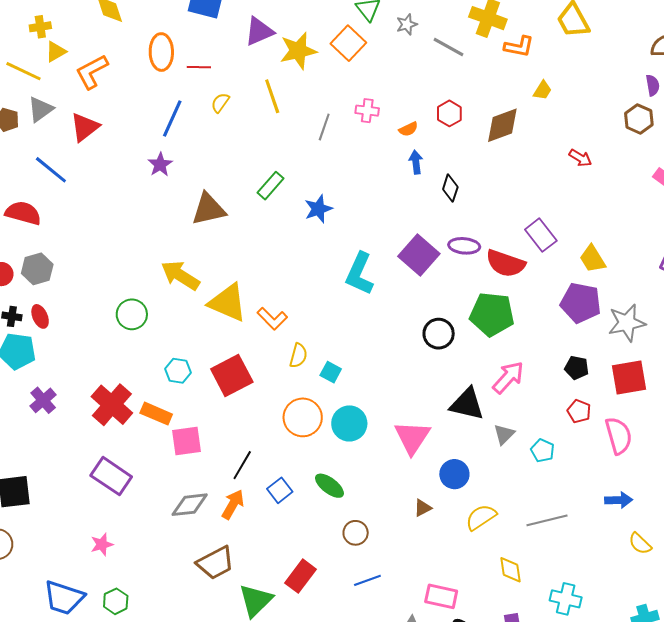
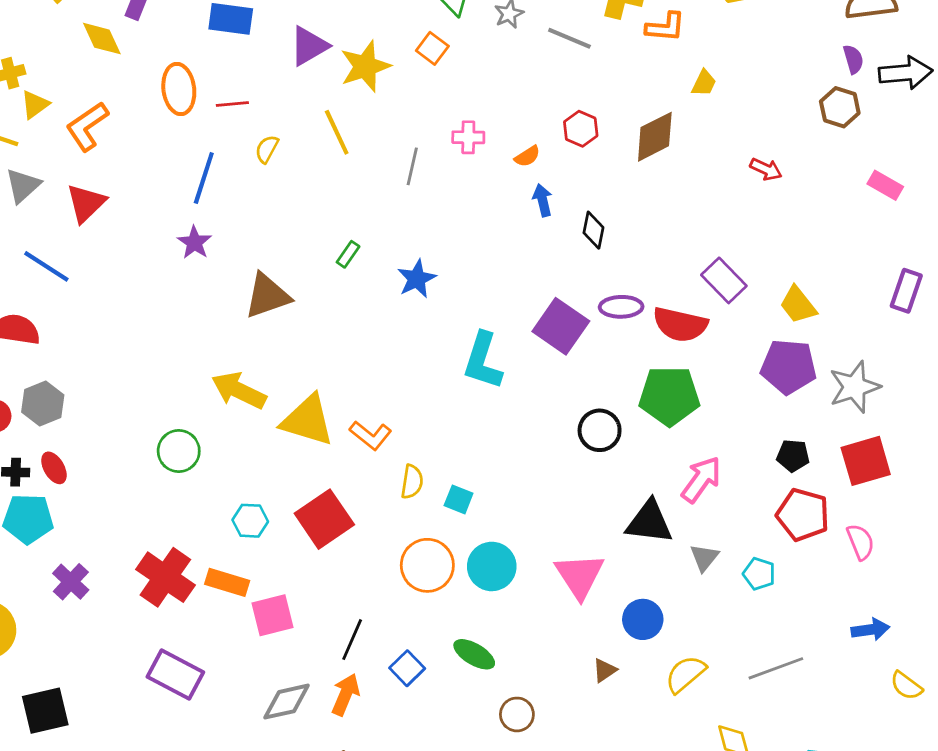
orange square: (348, 43) -> (432, 48), size x0.7
green rectangle: (271, 186) -> (348, 254), size x0.7
red pentagon: (579, 411) -> (803, 515), size x1.6
pink semicircle: (619, 436) -> (861, 542), size x0.7

